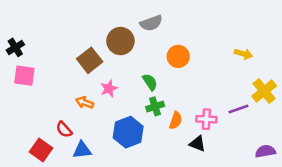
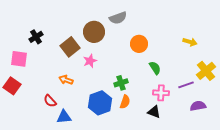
black cross: (15, 47) -> (36, 37), moved
green semicircle: (150, 82) -> (155, 68), moved
pink star: (109, 88) -> (90, 61), moved
orange semicircle: (176, 121) -> (125, 102), moved
red square: (41, 150) -> (12, 86), moved
purple semicircle: (265, 151) -> (198, 106), moved

